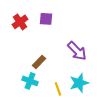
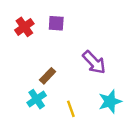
cyan cross: (30, 81) -> (37, 99), turned 35
cyan star: (79, 83) -> (110, 101), moved

